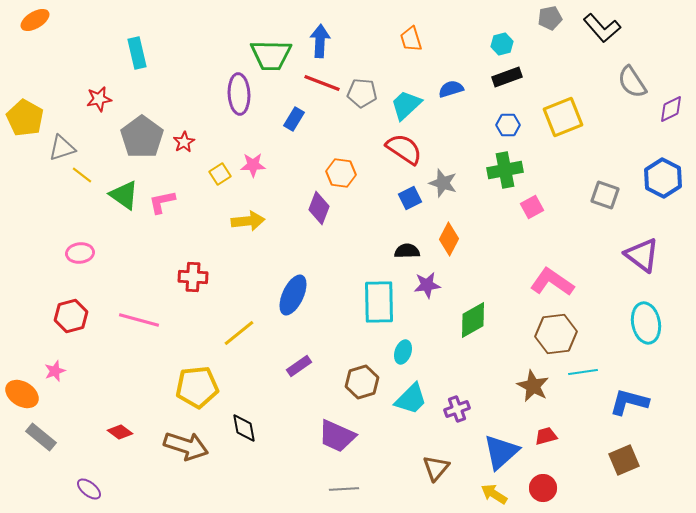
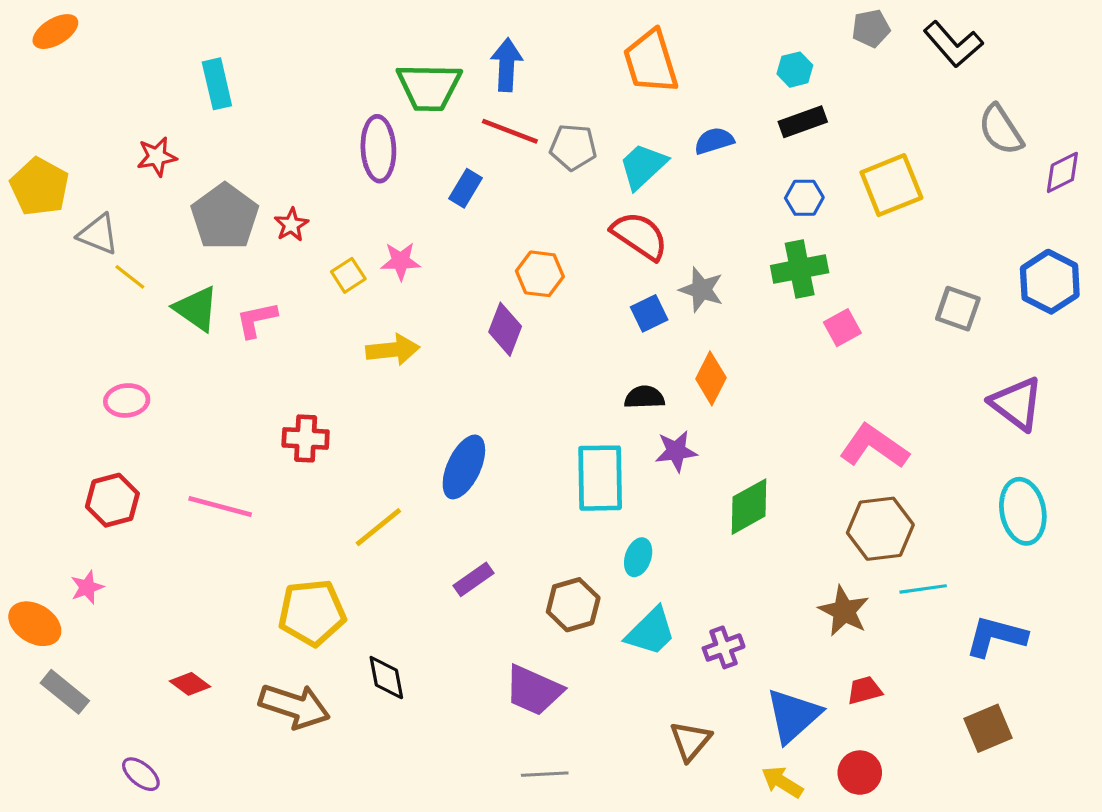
orange trapezoid: (411, 39) -> (651, 62), size x1.6
gray triangle: (62, 148) -> (98, 234), turned 40

